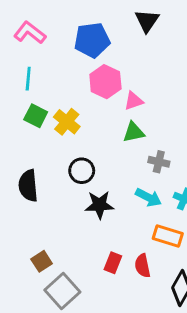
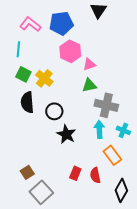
pink L-shape: (30, 33) -> (30, 24), moved
gray cross: (159, 162) -> (106, 105), size x1.6
black semicircle: (28, 186) -> (27, 102), moved
cyan arrow: (148, 197) -> (99, 129), turned -120
black star: (99, 205) -> (66, 134), turned 30
orange rectangle: (168, 236) -> (112, 155), turned 36

